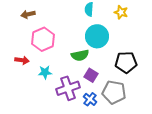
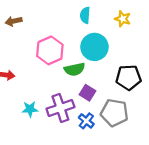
pink hexagon: (43, 39) -> (50, 50), moved
cyan star: (45, 72) -> (30, 109), moved

